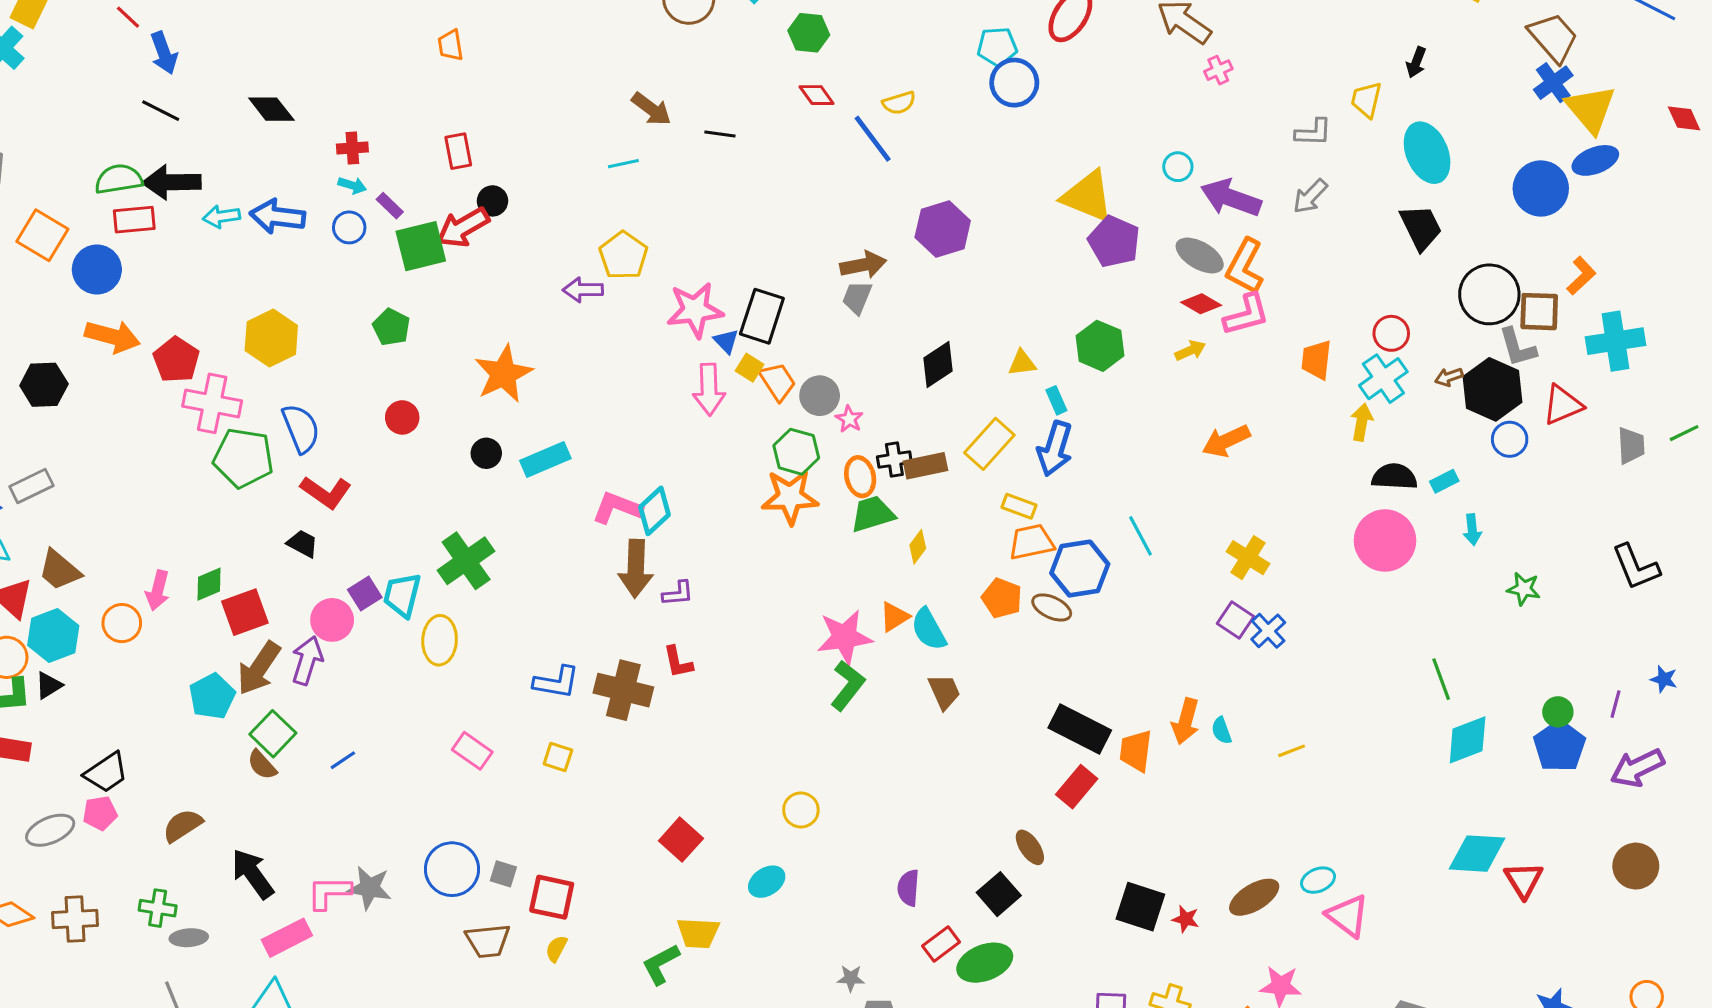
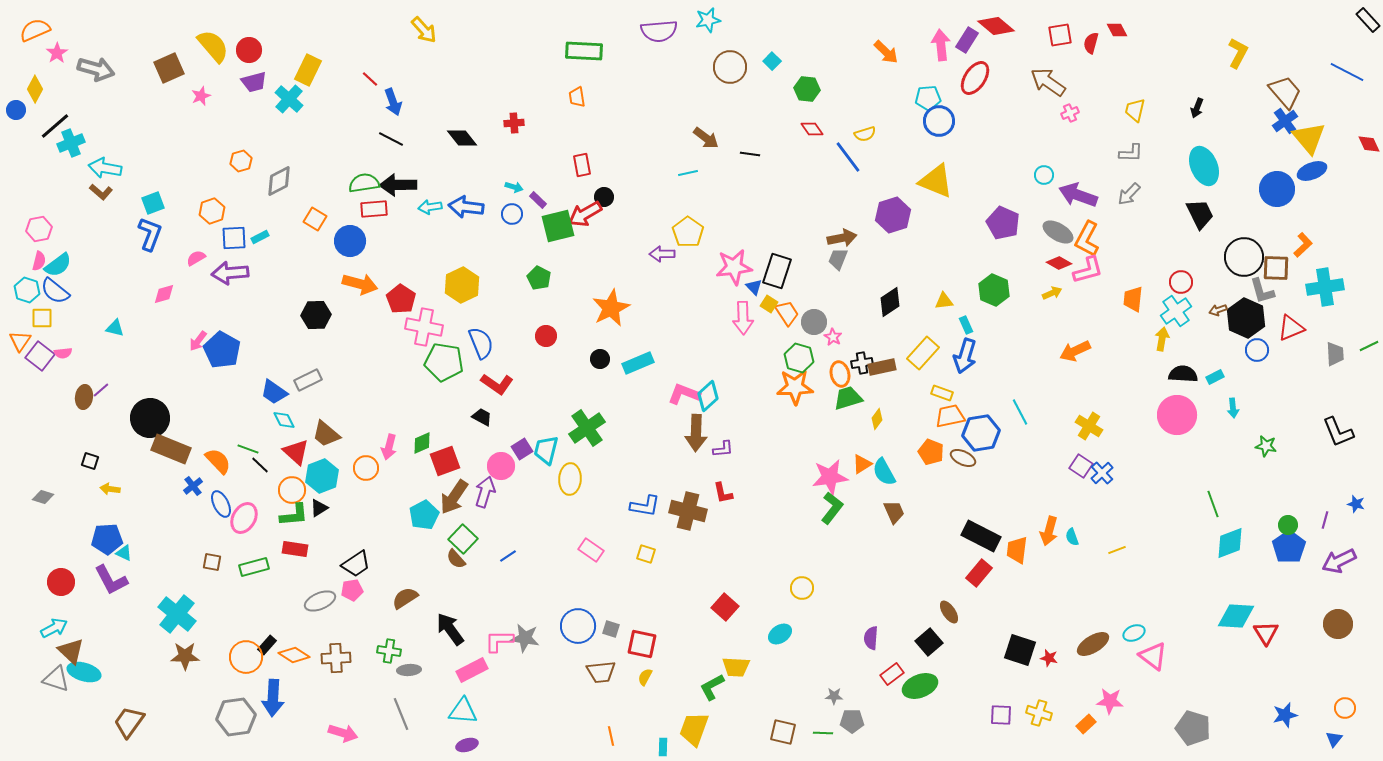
yellow trapezoid: (1366, 100) -> (1135, 110), moved
red cross: (352, 148) -> (514, 123), moved
yellow triangle: (1088, 196) -> (936, 181), moved
orange square: (42, 235) -> (315, 219), size x0.7

